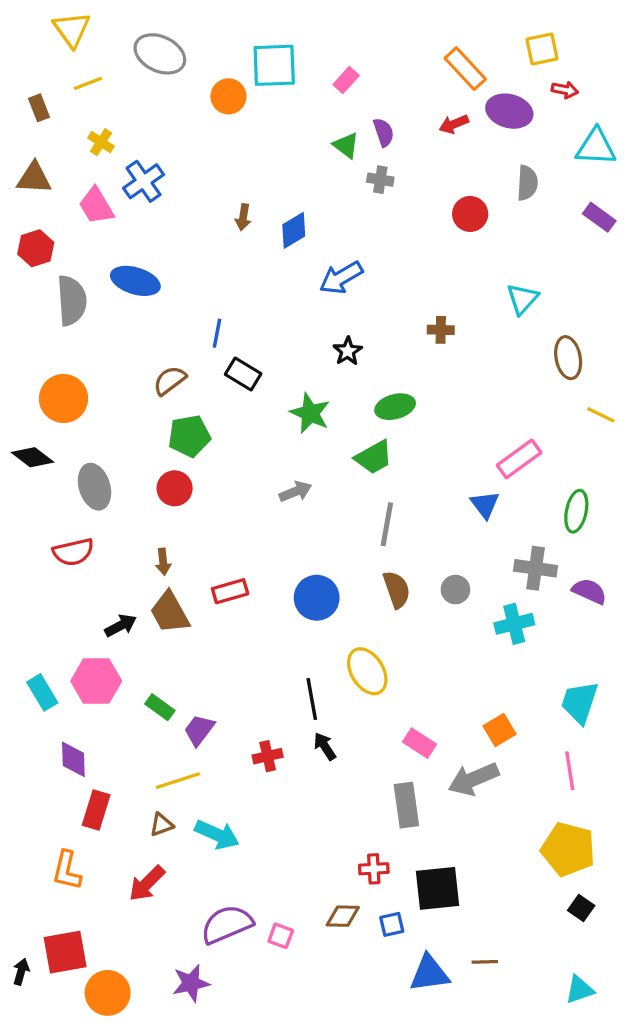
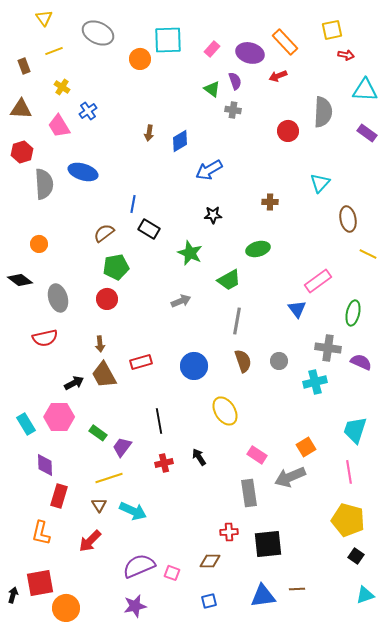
yellow triangle: (72, 29) -> (44, 18), size x0.7
purple ellipse: (509, 111) -> (250, 53), moved
blue cross: (144, 181) -> (88, 111), size x0.7
gray semicircle: (527, 183) -> (323, 112), size x1.4
black star: (348, 351) -> (213, 215), turned 30
orange circle: (64, 398) -> (39, 244), size x0.6
green ellipse: (395, 407) -> (258, 249), moved
black line: (312, 699) -> (159, 421), moved
brown triangle: (161, 825) -> (99, 505), turned -42
blue square: (392, 924) -> (209, 601), moved
purple star: (191, 983) -> (135, 606), moved
cyan triangle: (580, 990) -> (365, 595), moved

